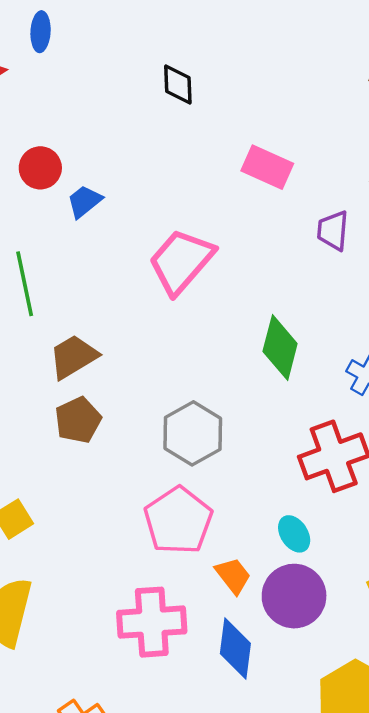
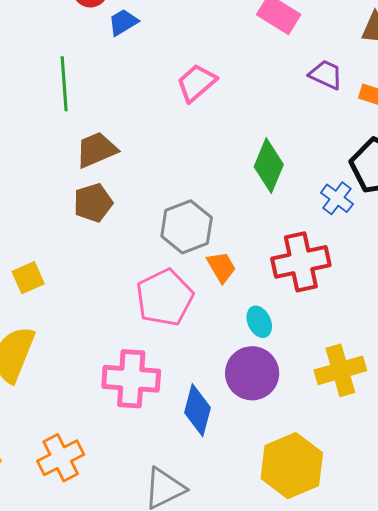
purple trapezoid: (333, 231) -> (326, 75), turned 102
pink trapezoid: (181, 261) -> (196, 83), size x0.7
orange trapezoid: (233, 576) -> (221, 267), moved

